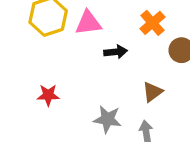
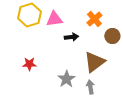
brown triangle: (152, 92) -> (94, 62), size x1.6
gray star: (108, 119) -> (66, 79), turned 30

